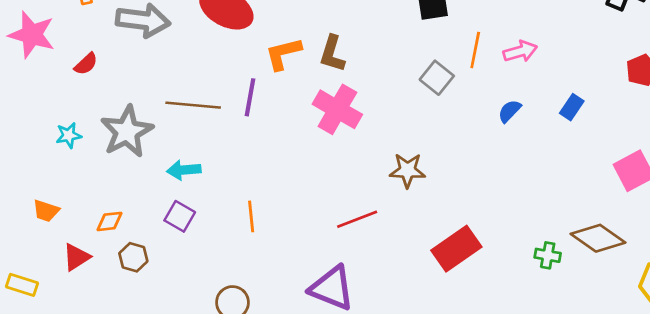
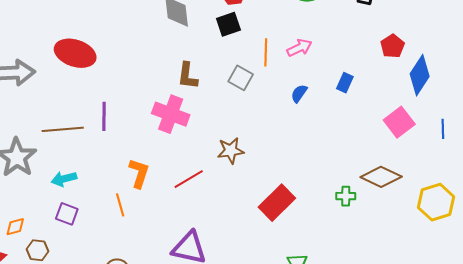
orange L-shape: (283, 54) -> (139, 173), moved, turned 132
brown L-shape: (332, 54) -> (187, 76), moved
red line: (357, 219) -> (189, 179), moved

